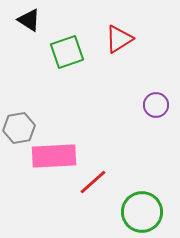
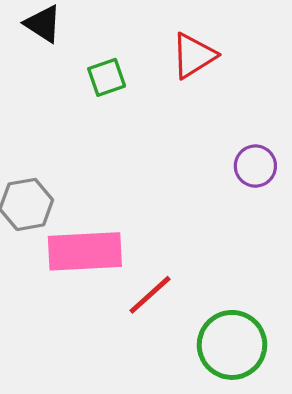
green square: (67, 52) -> (107, 77), size x0.7

